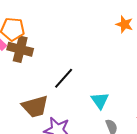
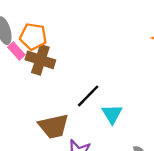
cyan triangle: (100, 101) -> (112, 114), moved

